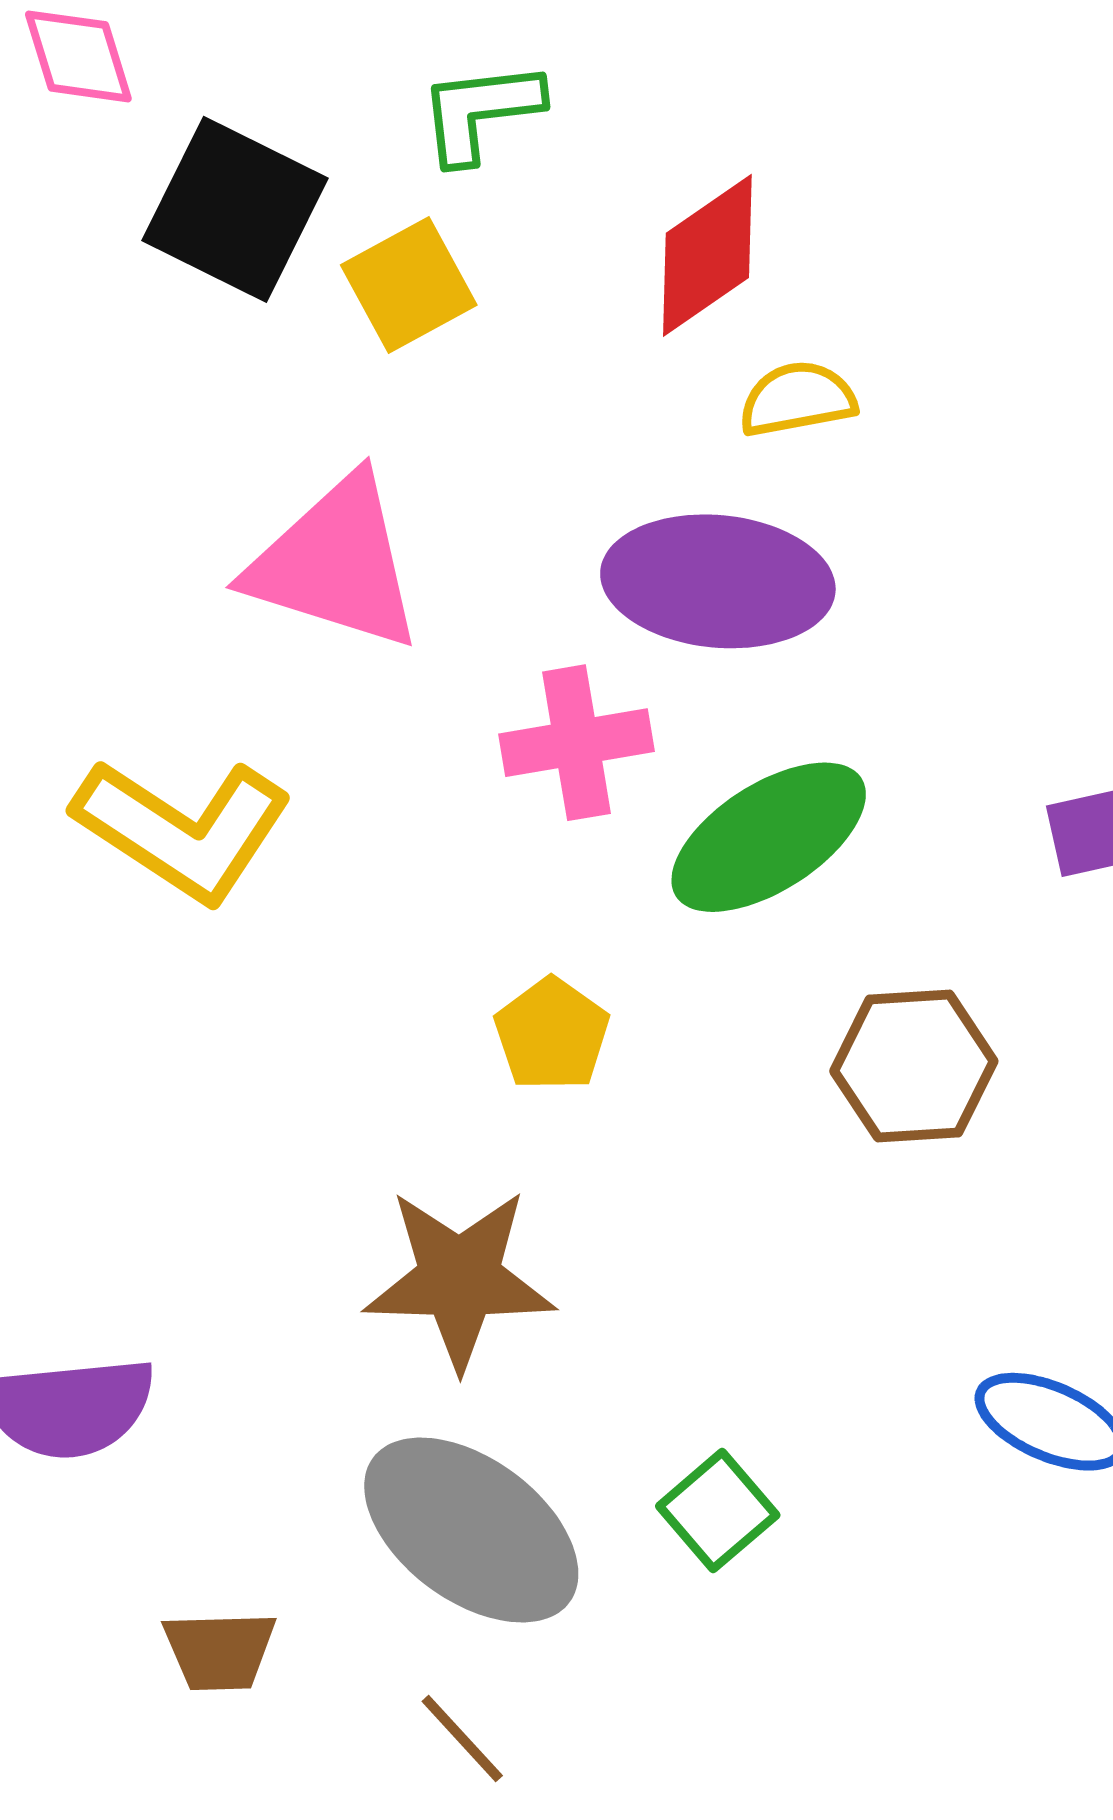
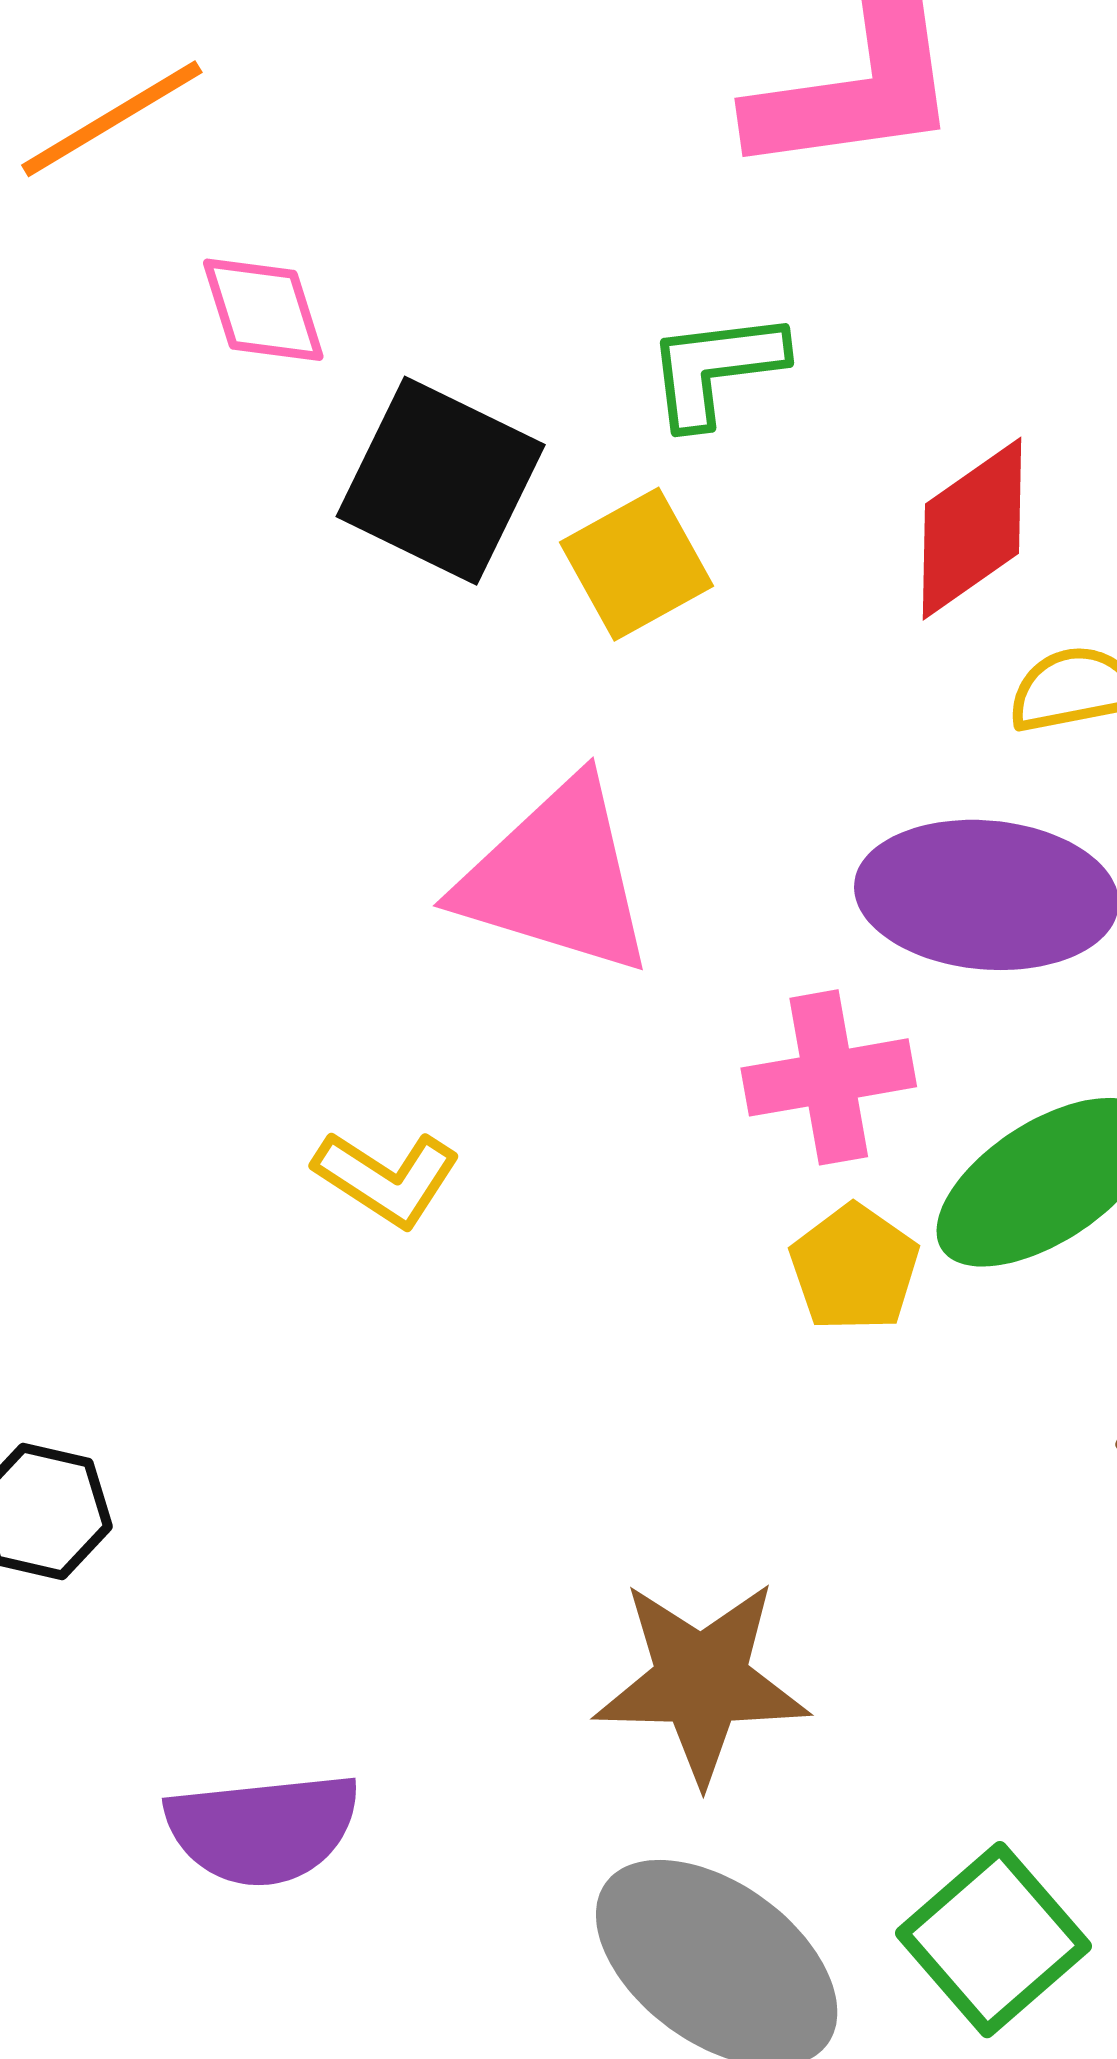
yellow L-shape: (183, 830) -> (387, 1178), size x0.6
yellow pentagon: (552, 1034) -> (854, 1268), moved
green square: (718, 1511) -> (993, 1940), size x1.4

